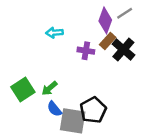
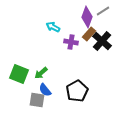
cyan arrow: (54, 33) -> (53, 27), moved, turned 32
green square: (23, 89) -> (19, 74), turned -36
gray square: (73, 121) -> (37, 100), moved, size x0.7

